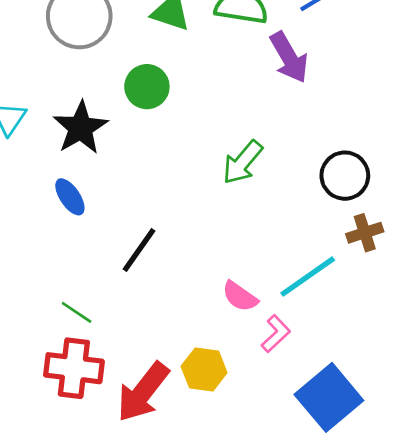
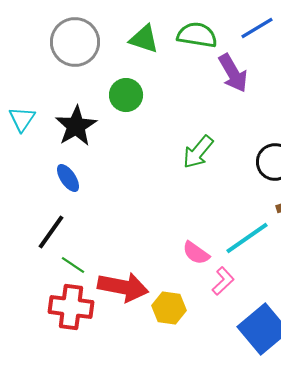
black line: (139, 250) -> (51, 232), moved
red arrow: (143, 392) -> (123, 287), moved, turned -117

